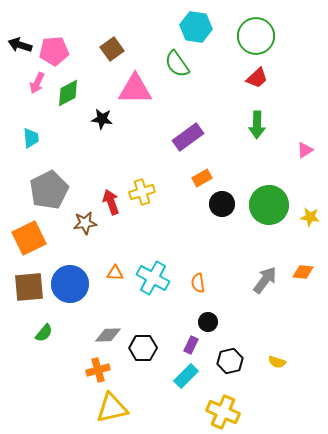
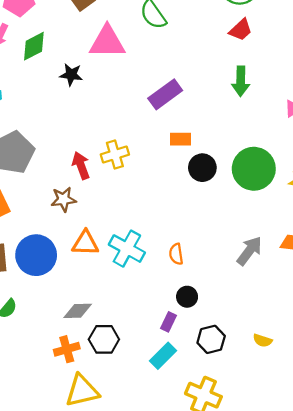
orange rectangle: (202, 178) -> (180, 139), turned 30
brown star: (85, 223) -> (63, 199), moved
orange triangle: (115, 273) -> (85, 243), size x1.5
black hexagon: (143, 348) -> (104, 339), moved

